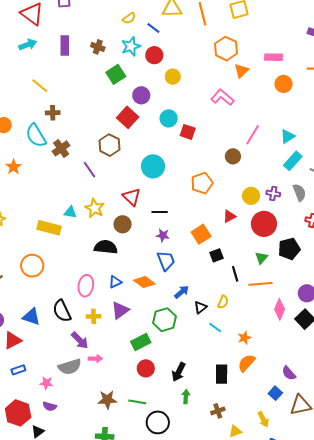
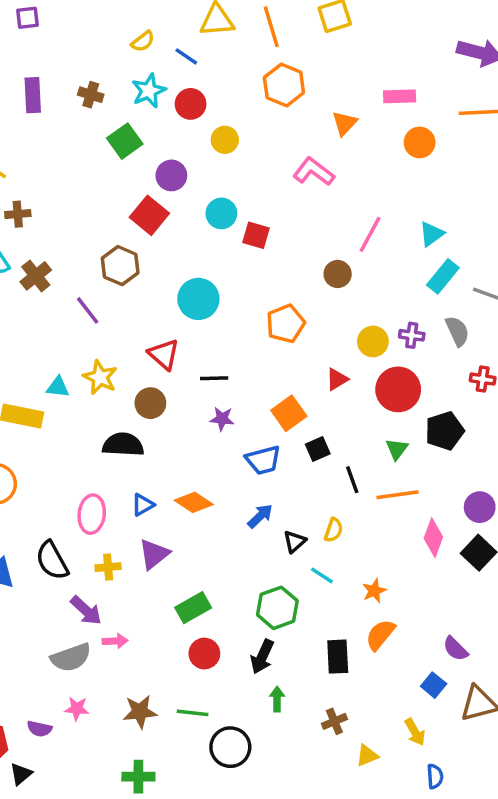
orange hexagon: (226, 49) -> (284, 85), moved
blue trapezoid: (166, 261) -> (263, 460), moved, turned 100
green hexagon: (164, 320) -> (277, 608), moved
pink star: (46, 383) -> (77, 709), moved

